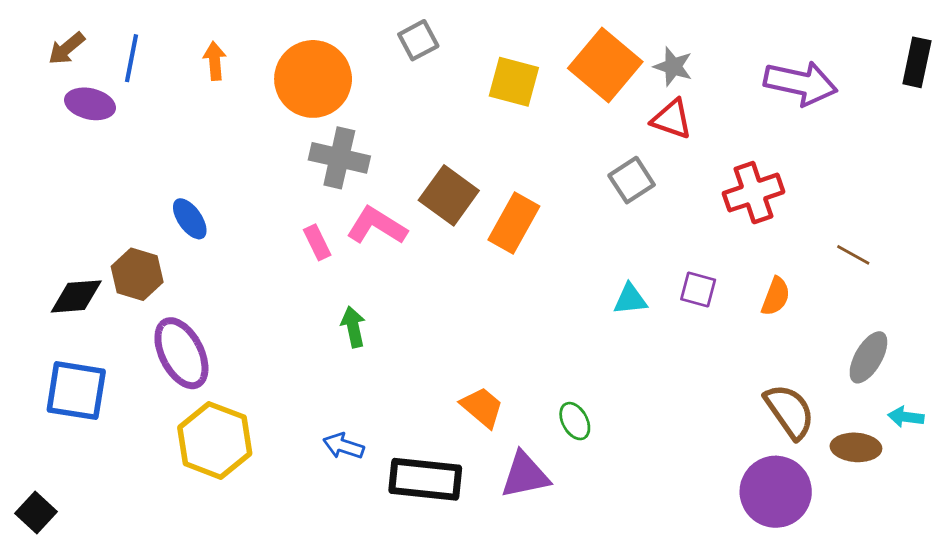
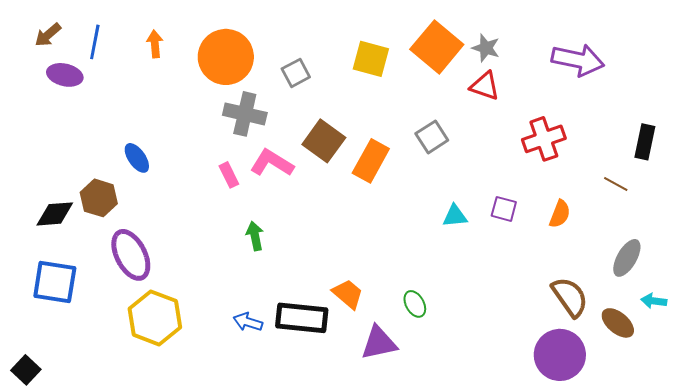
gray square: (418, 40) -> (296, 73), moved
black rectangle: (917, 62) -> (645, 142), moved
gray square: (632, 180) -> (432, 137), moved
brown ellipse: (856, 447) -> (618, 323), turned 36
black rectangle: (425, 479) -> (302, 318), moved

